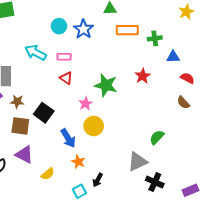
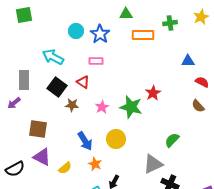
green cross: (155, 38) -> (170, 23), moved
pink rectangle: (64, 57) -> (96, 61), moved
red star: (143, 76) -> (153, 93), moved
green star: (106, 85) -> (131, 107), moved
brown star: (17, 102) -> (72, 105), moved
black square: (44, 113) -> (57, 87), moved
yellow circle: (94, 126) -> (116, 139), moved
yellow semicircle: (48, 174) -> (65, 168), moved

